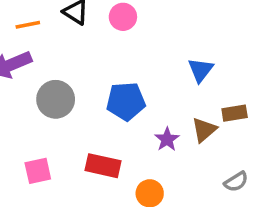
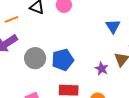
blue pentagon: (126, 101) -> (63, 60), moved

